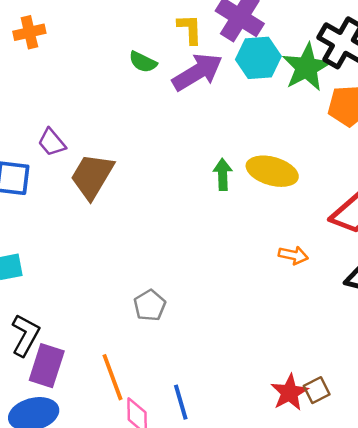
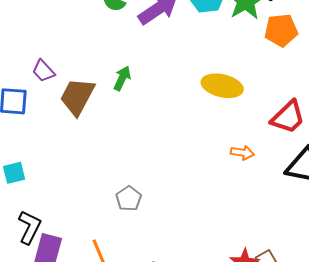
green arrow: (223, 174) -> (122, 78), moved, turned 30

